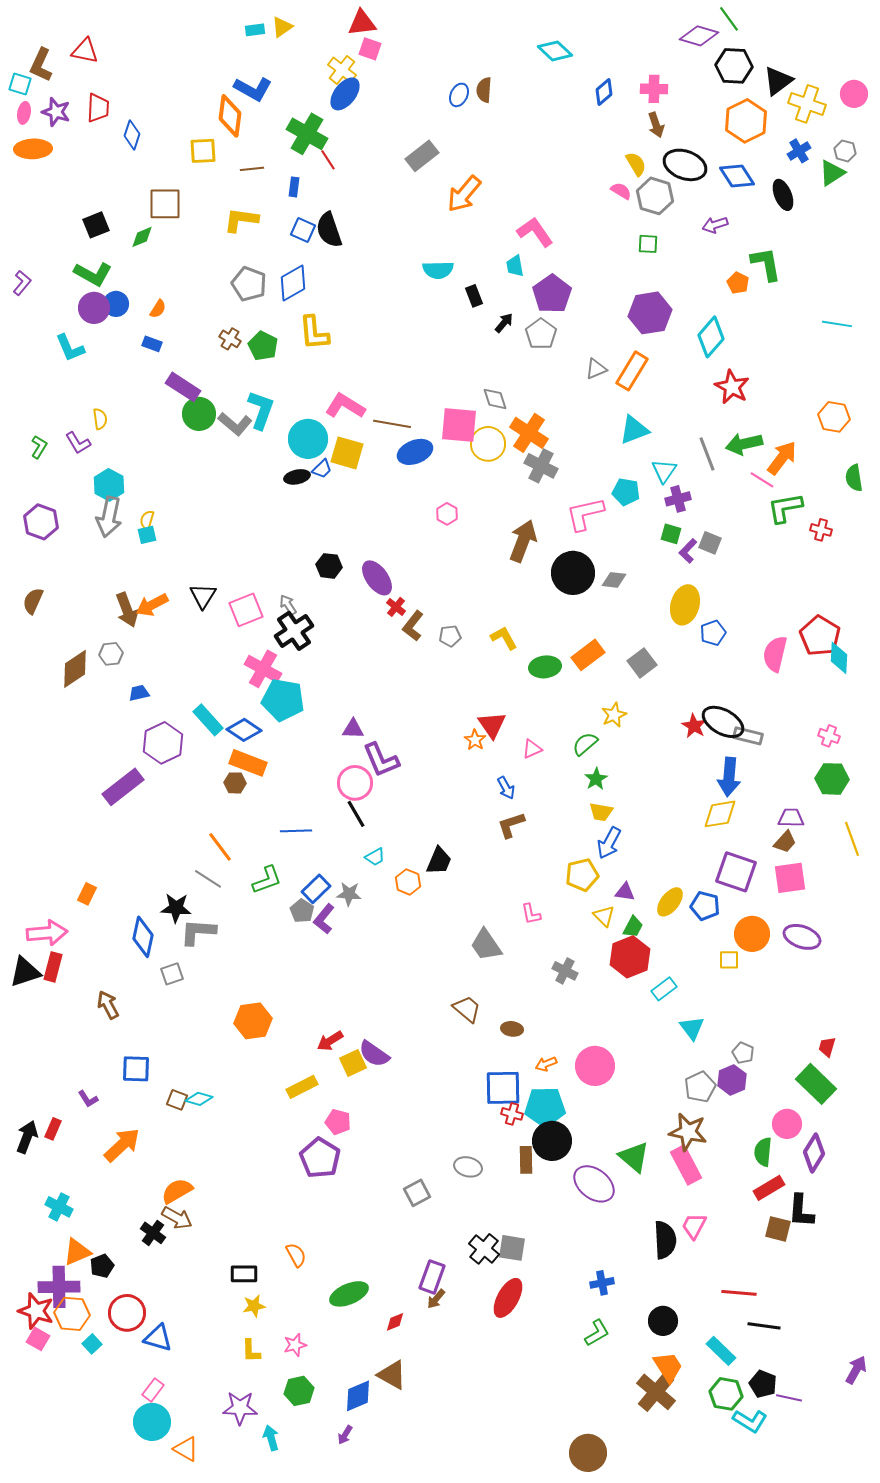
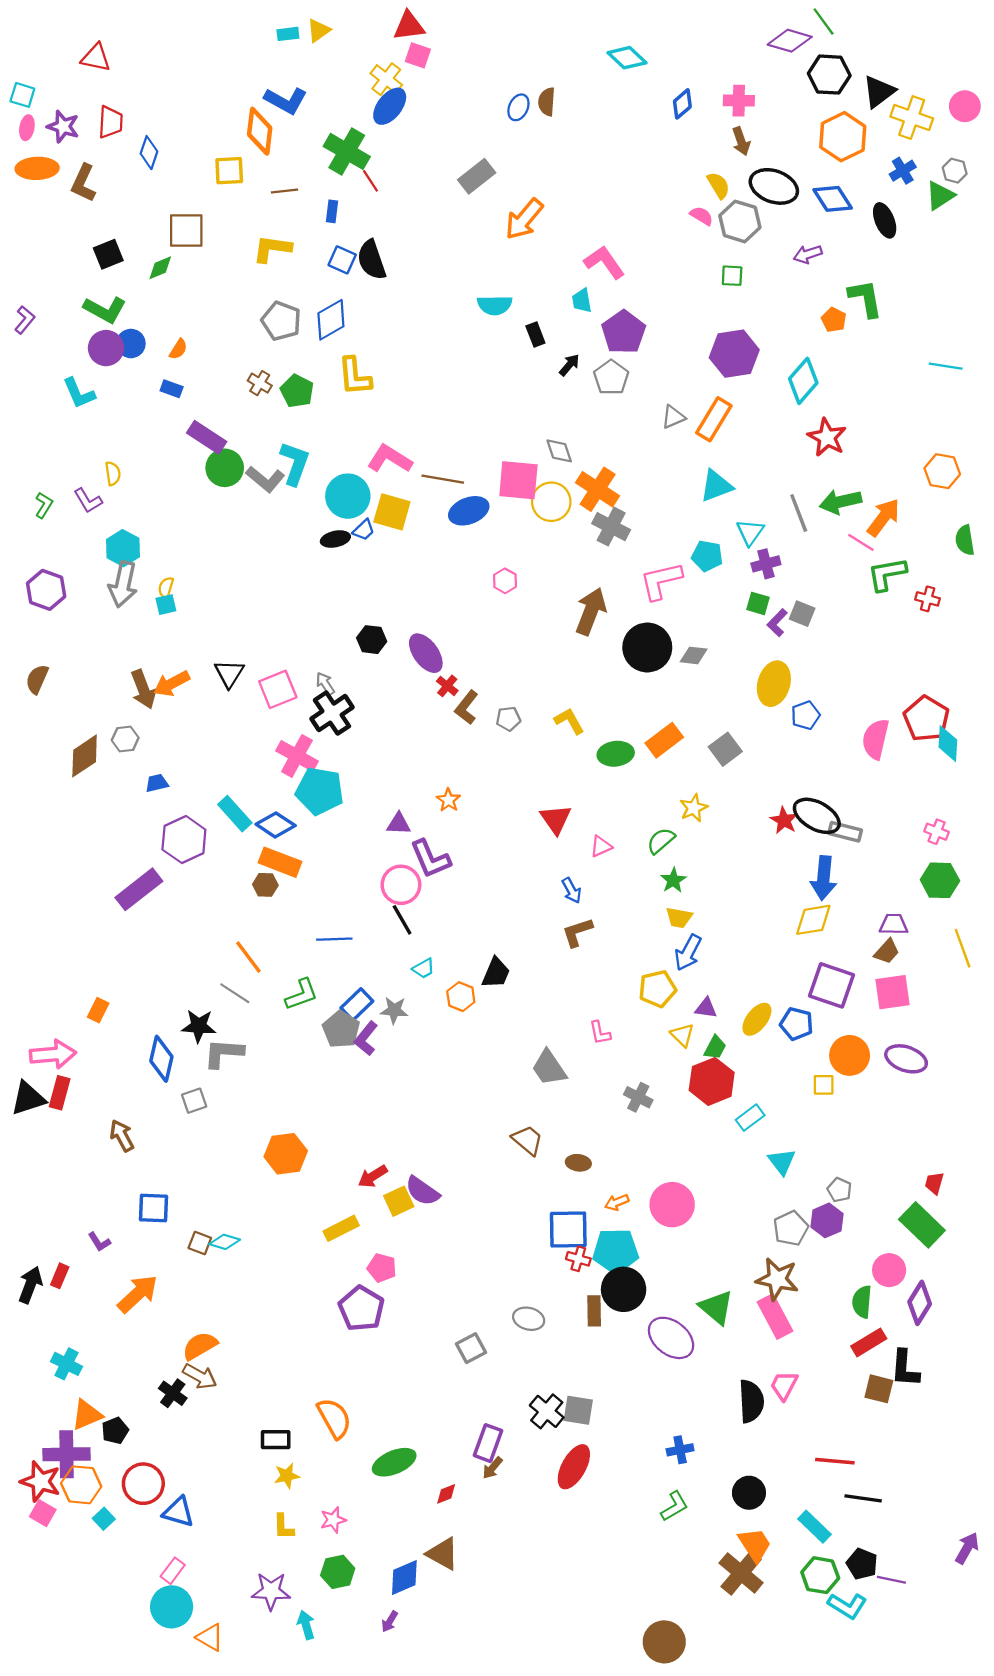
brown L-shape: (41, 65) -> (83, 183), moved
orange star: (475, 740) -> (448, 800), moved
gray pentagon: (302, 911) -> (341, 1029), size x1.4
orange semicircle: (296, 1255) -> (334, 1418), size x1.5

